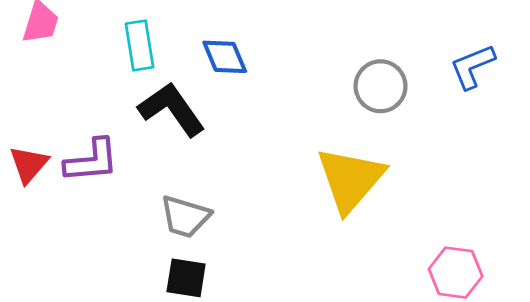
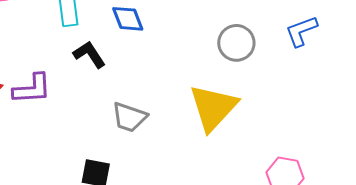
black L-shape: (172, 109) -> (89, 54), size x0.7
gray trapezoid: (185, 217) -> (129, 117), moved

